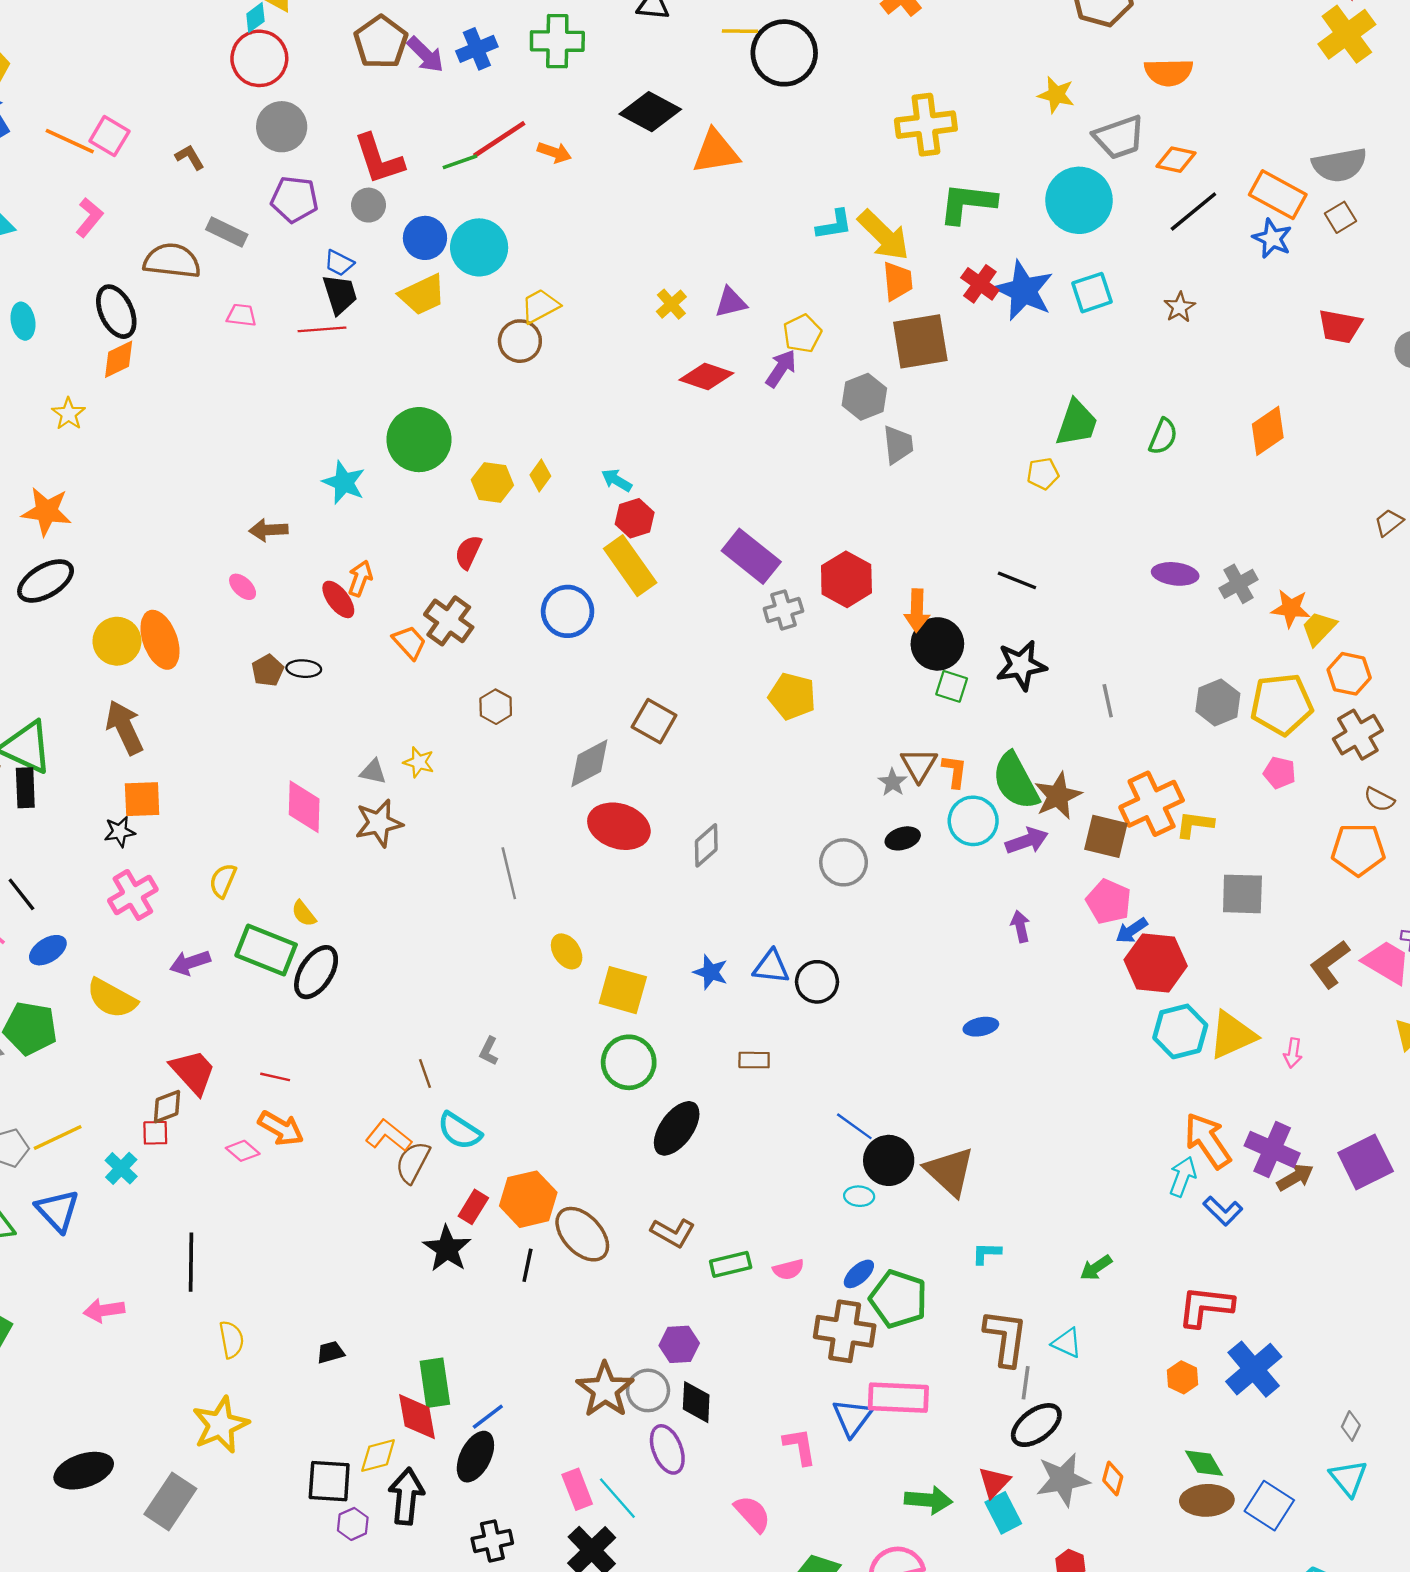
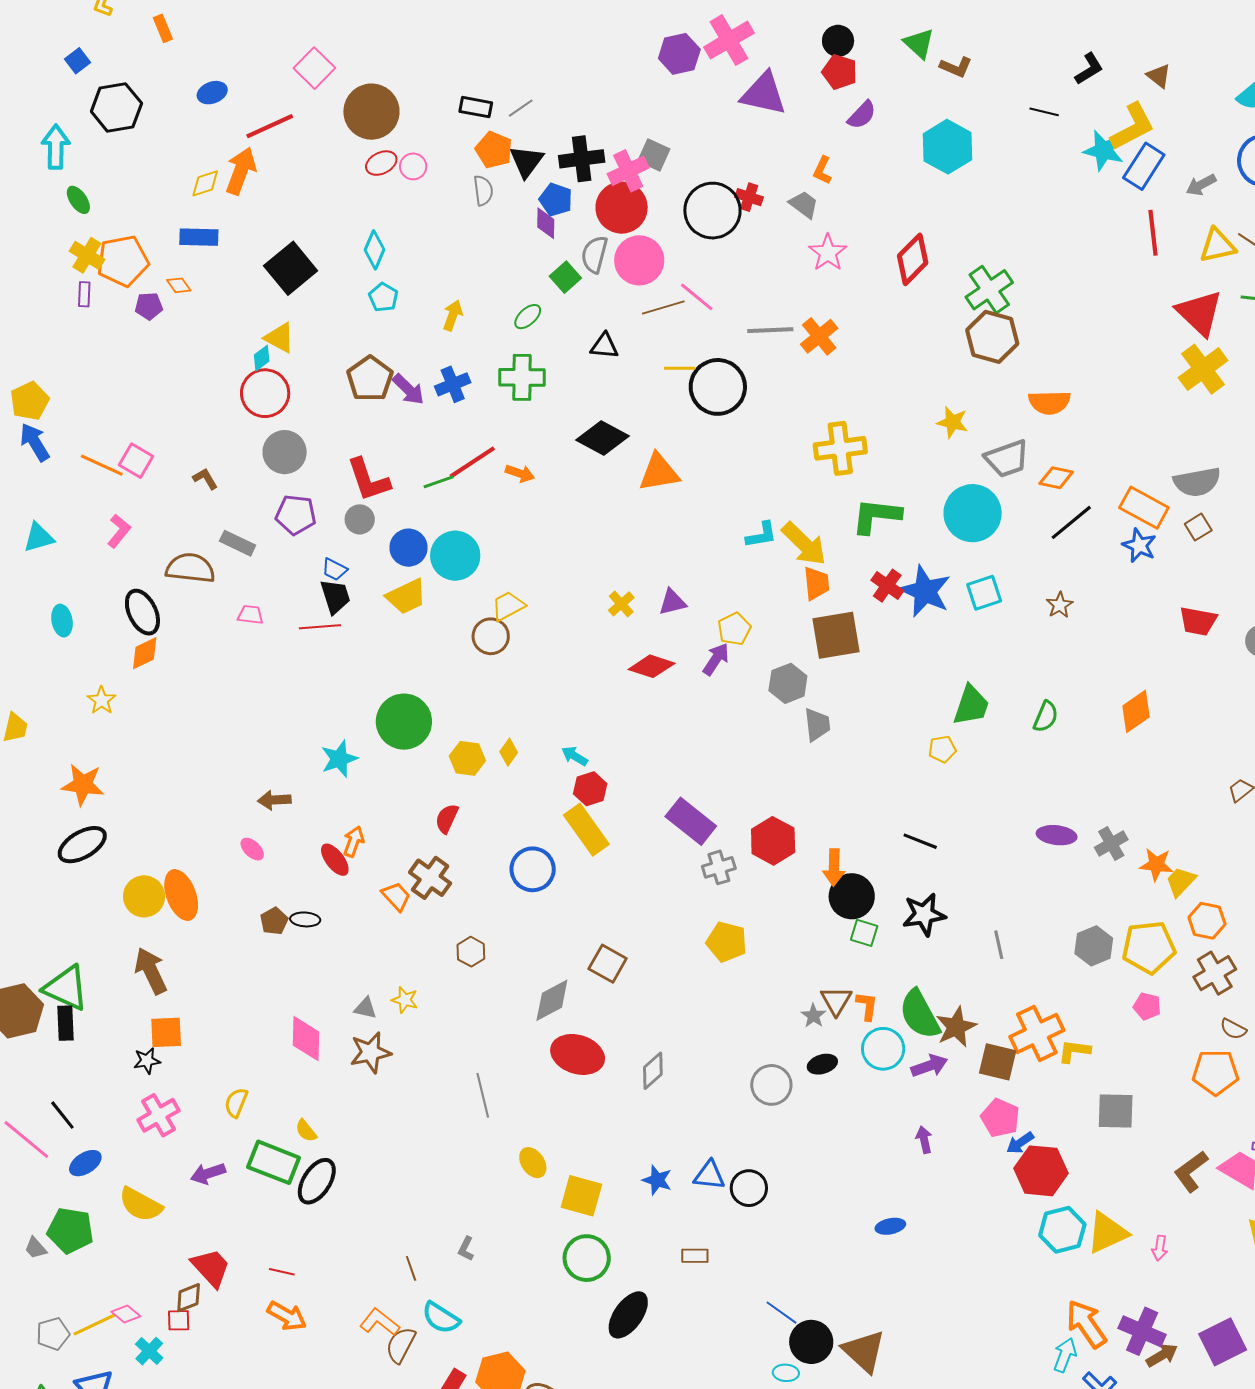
cyan star: (344, 482) -> (339, 759), turned 30
pink diamond: (243, 1151) -> (126, 1314), moved

